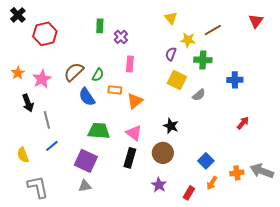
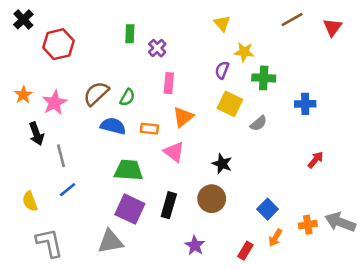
brown line: (213, 30) -> (292, 19), moved
orange rectangle: (115, 90) -> (149, 129), moved
blue semicircle: (87, 97) -> (113, 126), turned 138
orange triangle: (135, 101) -> (183, 117), moved
pink triangle: (134, 133) -> (174, 152), moved
purple square: (86, 161) -> (130, 209), moved
purple star: (159, 185) -> (195, 245), moved
gray triangle: (85, 186) -> (110, 242), size x1.5

